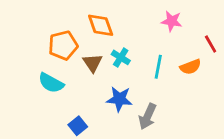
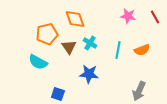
red line: (211, 44) -> (155, 17), moved
gray arrow: (148, 116) -> (139, 91), moved
blue square: (78, 126) -> (58, 94), turned -32

